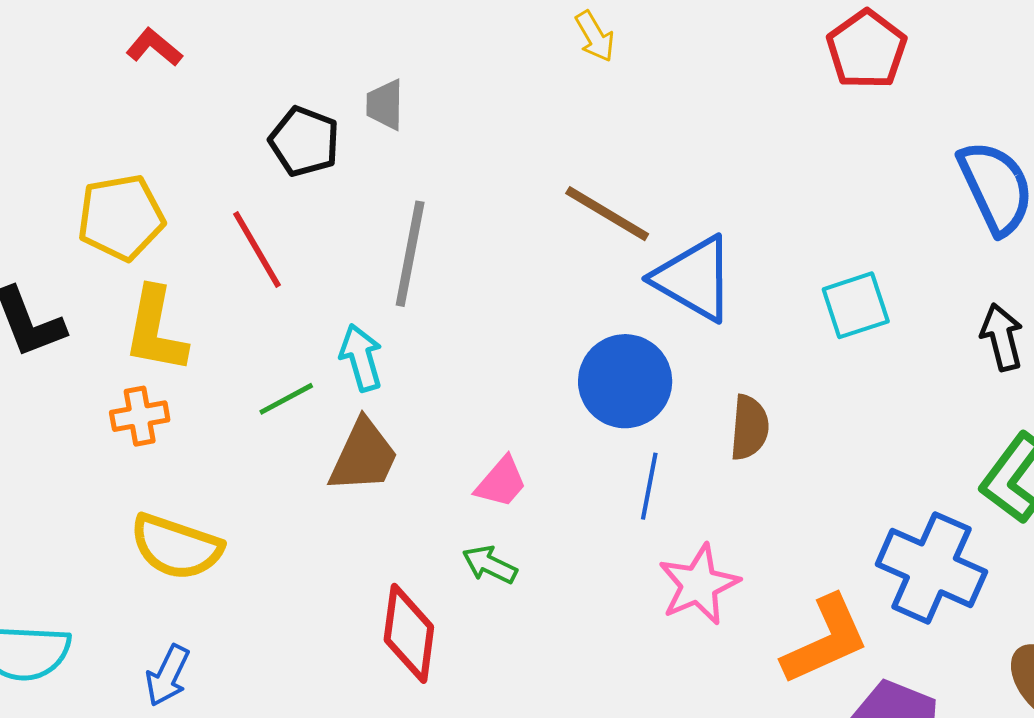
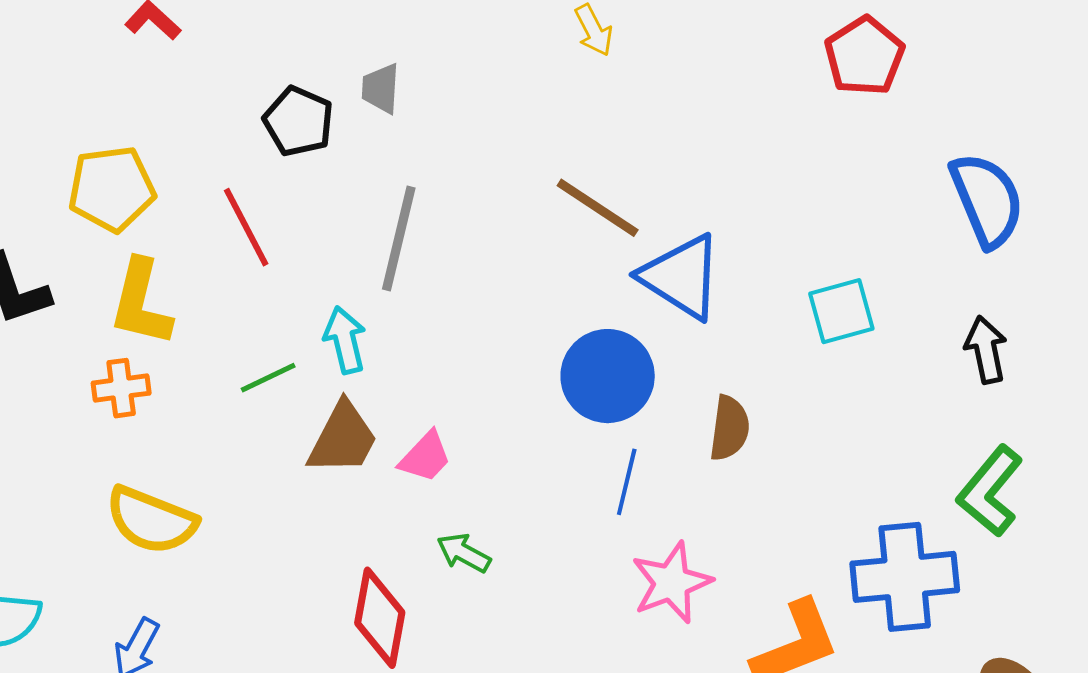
pink trapezoid: (501, 482) -> (425, 457), moved
blue cross: (931, 568) -> (905, 577), turned -32

